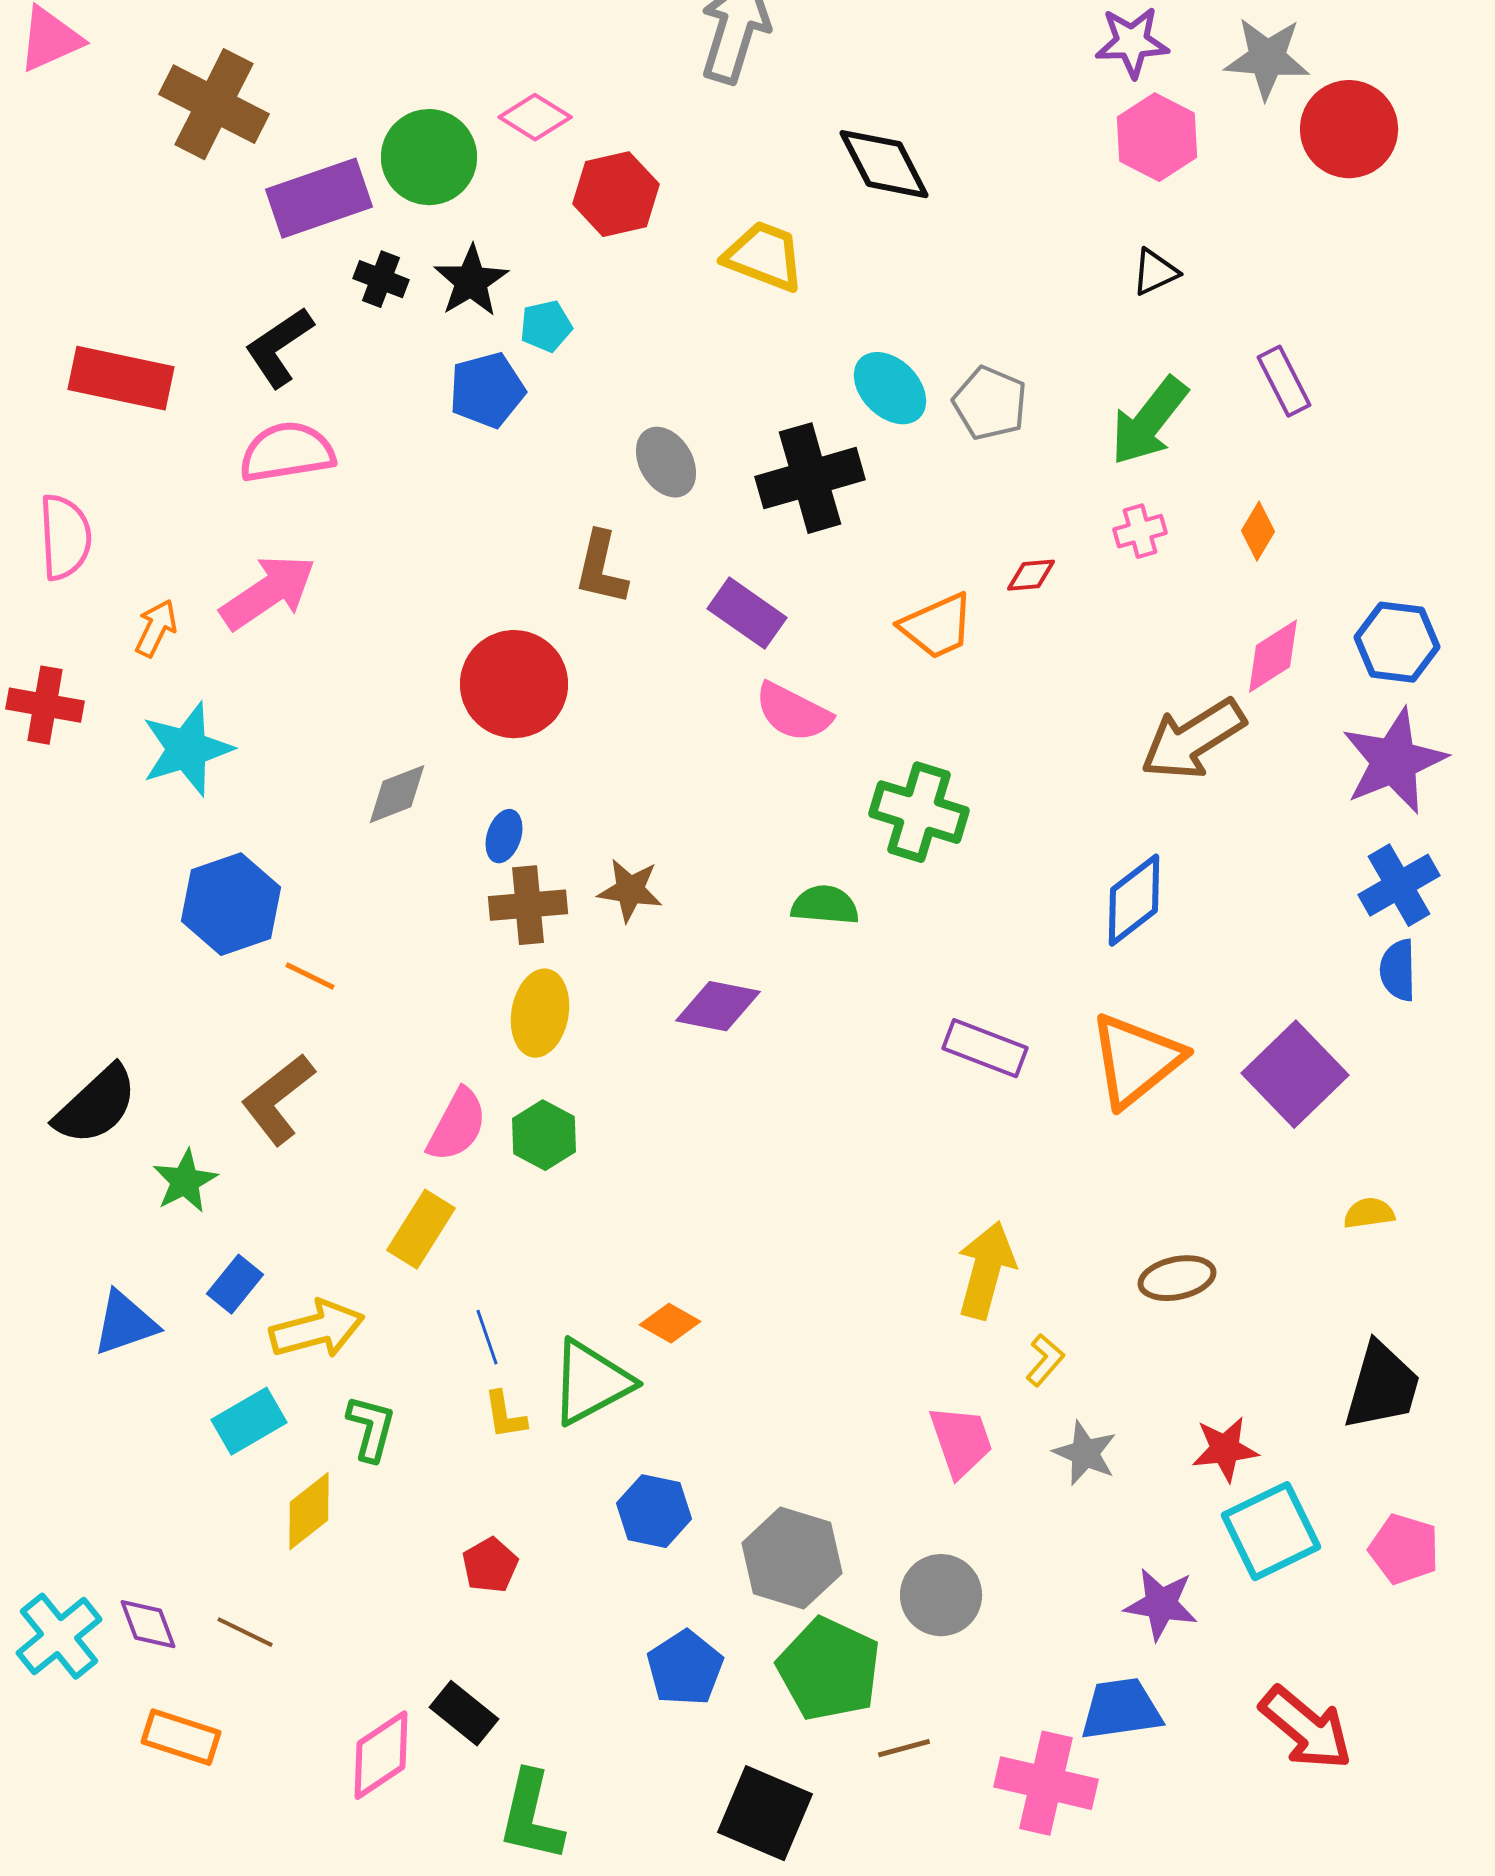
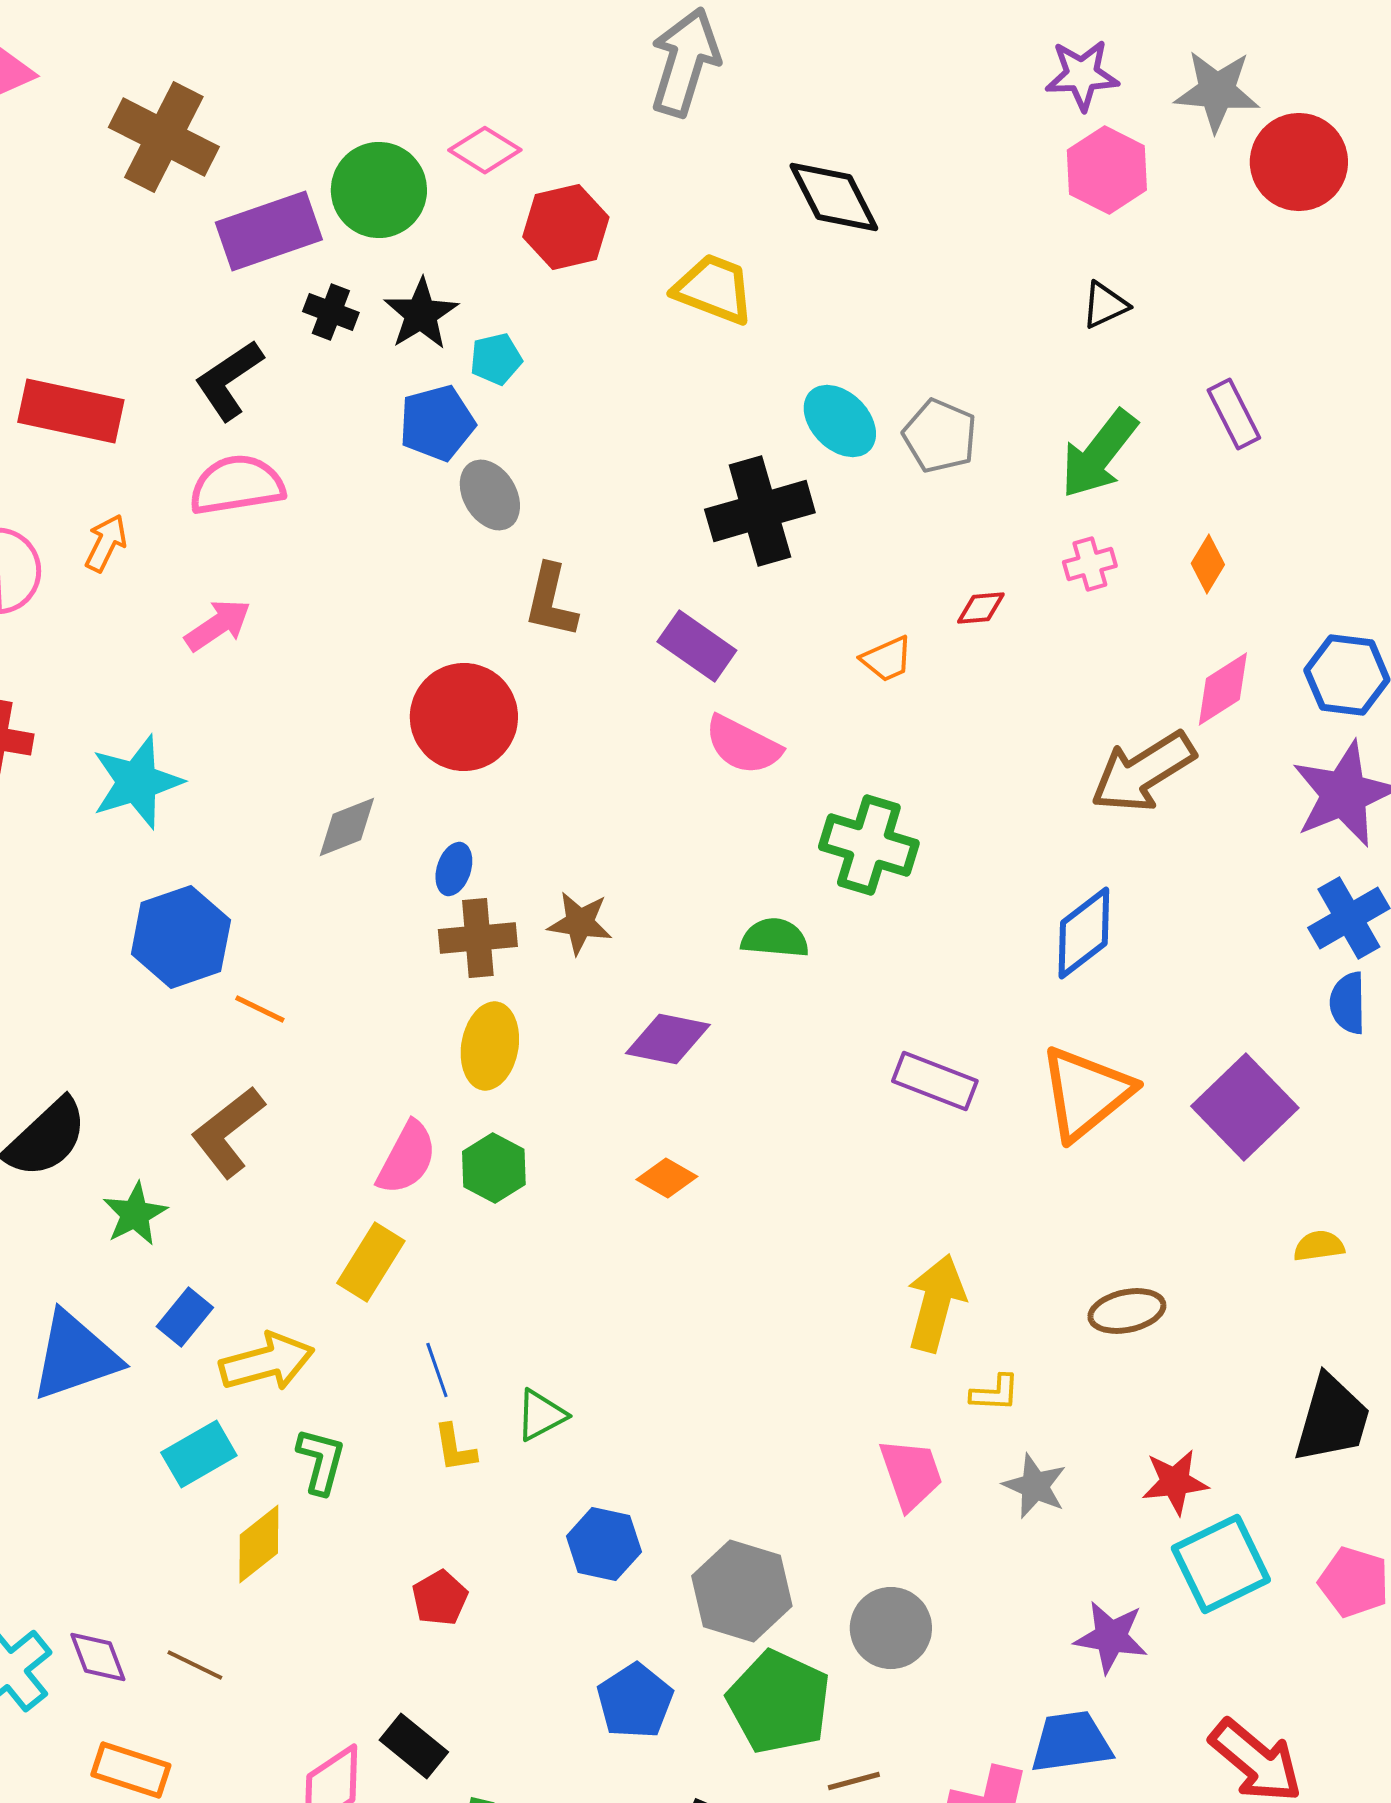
gray ellipse: (666, 462) -> (490, 495), moved
pink arrow: (268, 592) -> (218, 625), size x0.7
orange trapezoid: (937, 626) -> (887, 659), size x0.7
orange arrow: (156, 628) -> (106, 543), moved
blue triangle: (125, 1323) -> (75, 1356), size x1.4
orange diamond: (670, 1323) -> (667, 1178), moved
yellow L-shape: (1045, 1360) -> (995, 1393), turned 52
green triangle: (591, 1382) -> (541, 1415), size x0.6

